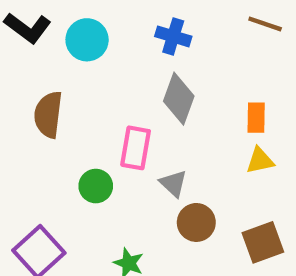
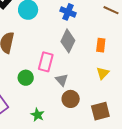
orange rectangle: (256, 118) -> (101, 45), moved
yellow triangle: (260, 161) -> (103, 73), turned -40

